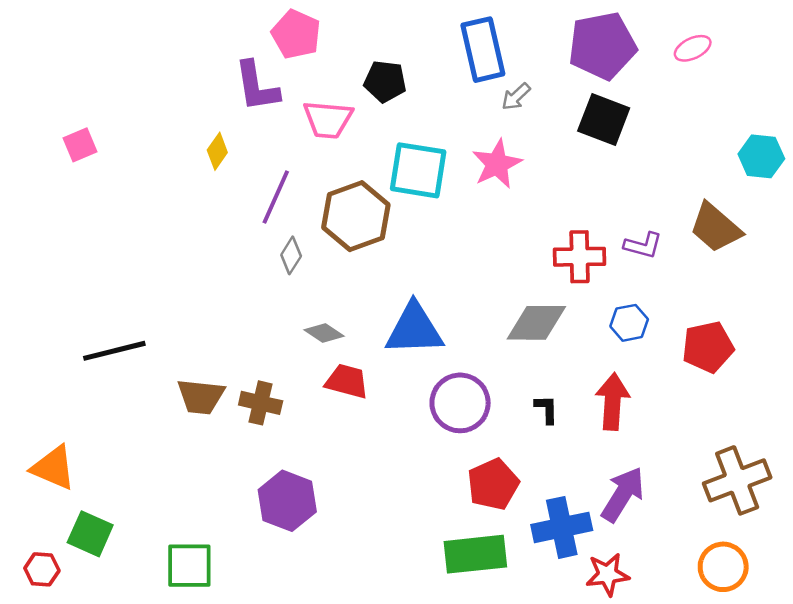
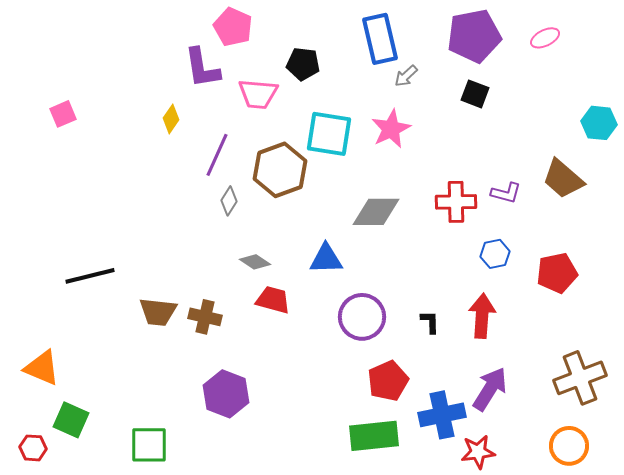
black square: (604, 119) -> (475, 94), size x0.7
gray diamond: (536, 323) -> (376, 212), moved
blue triangle: (414, 329) -> (326, 259), size x0.7

